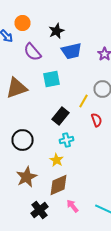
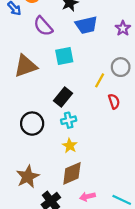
black rectangle: (60, 116) -> (63, 97), moved
cyan cross: (66, 140) -> (69, 120), moved
brown star: (26, 177) -> (28, 177), moved
pink arrow: (72, 206) -> (87, 197), turned -64

